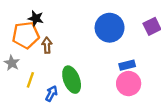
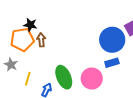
blue circle: (110, 28) -> (112, 40), moved
brown arrow: (47, 45) -> (41, 40), moved
pink circle: (129, 84) -> (92, 79), moved

